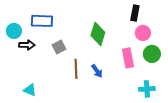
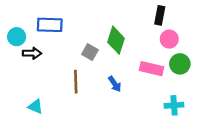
gray square: (59, 47) -> (90, 52), moved, turned -32
pink rectangle: (128, 58) -> (151, 69), turned -66
brown line: (76, 69) -> (76, 82), moved

